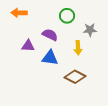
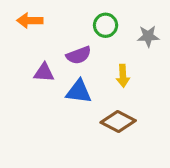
gray star: (90, 30) -> (148, 36), moved
purple semicircle: (50, 35) -> (79, 55), turned 133

